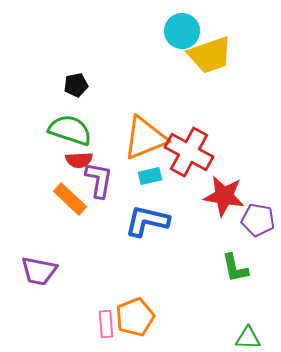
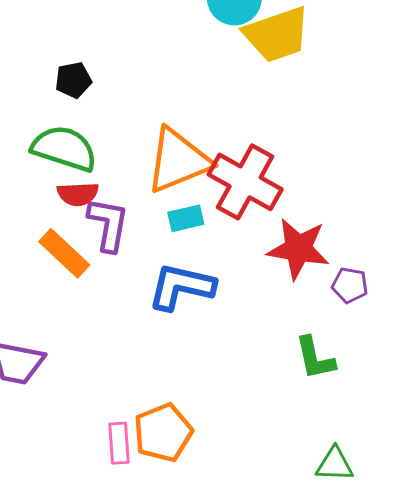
purple pentagon: (258, 220) -> (350, 285), size x0.7

